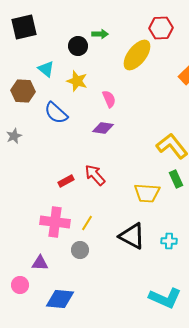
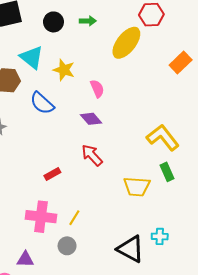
black circle: (78, 46) -> (53, 22), moved
cyan triangle: (46, 69) -> (32, 57), size x1.4
purple diamond: (103, 128) -> (91, 119), turned 40
red arrow: (95, 175) -> (92, 155), moved
black triangle: (132, 236) -> (131, 249), moved

